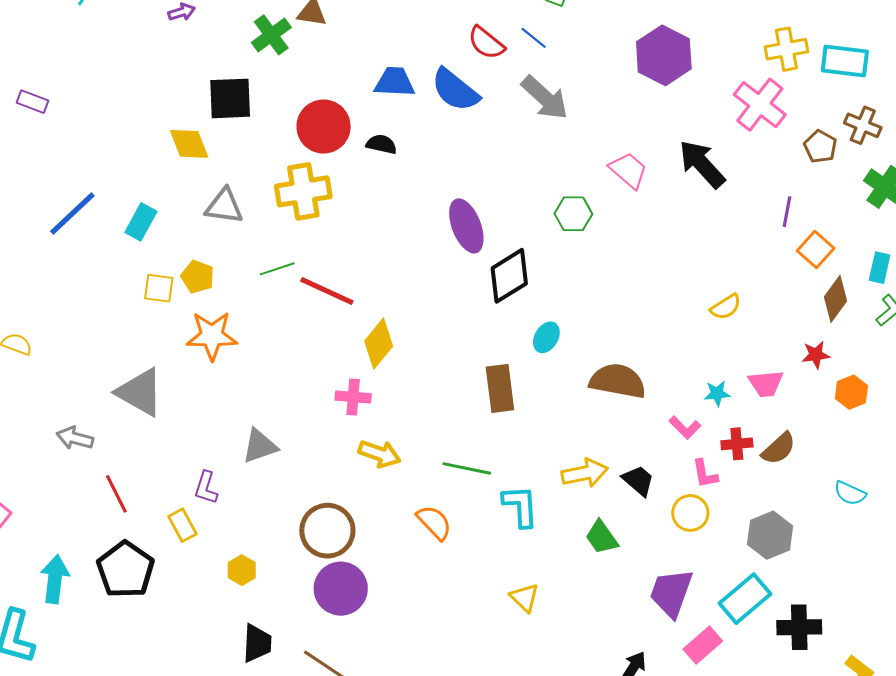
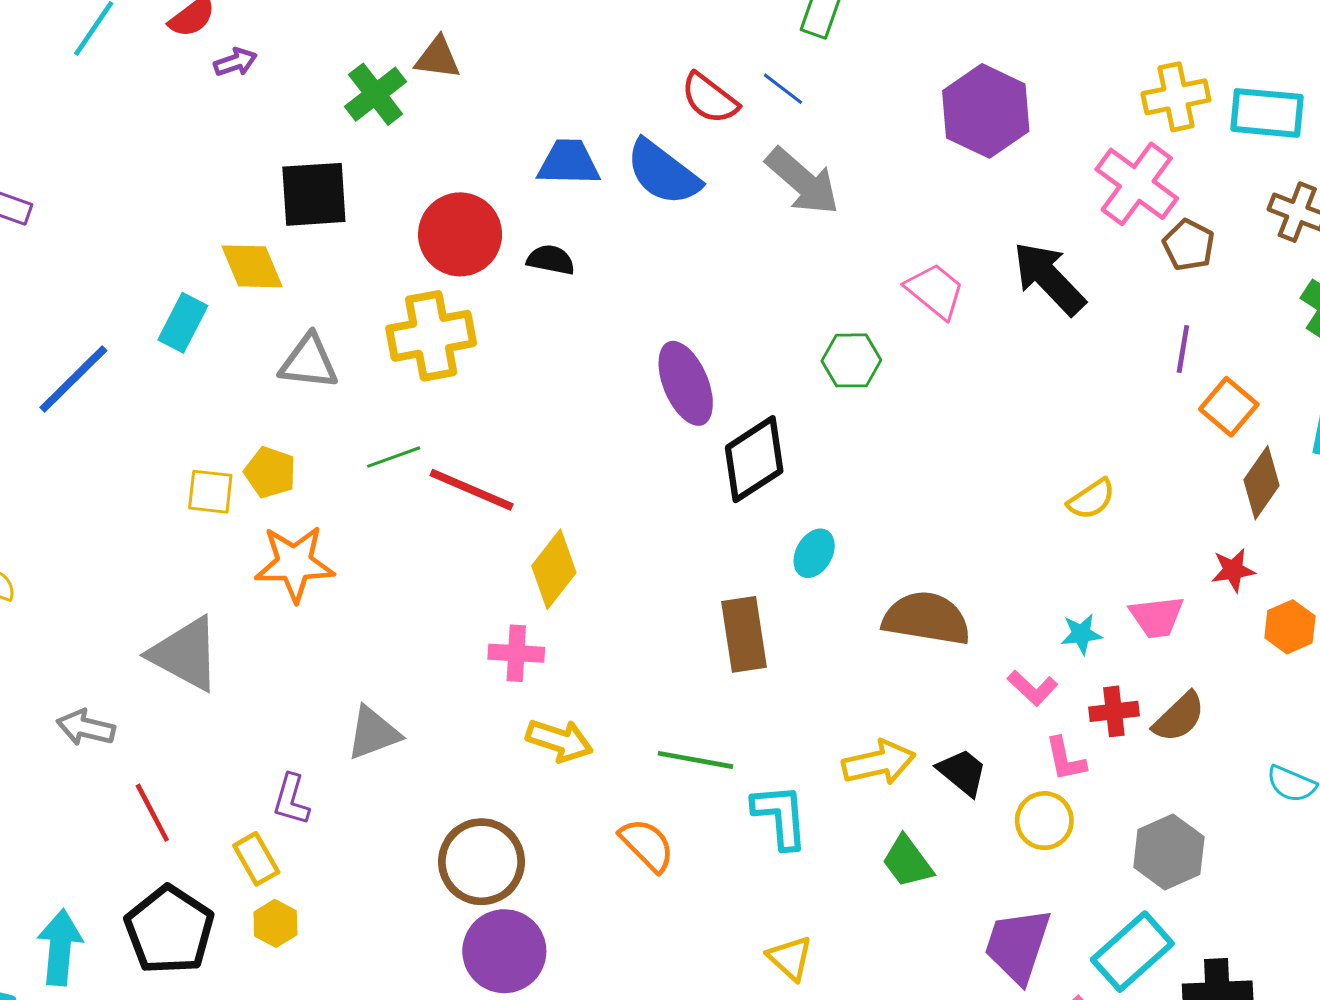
brown pentagon: (820, 147) -> (1189, 245), moved
cyan rectangle: (141, 222) -> (183, 323), moved
yellow hexagon: (242, 570) -> (275, 923), moved

